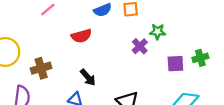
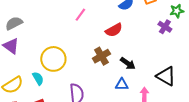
brown cross: (41, 68) -> (101, 56), moved

